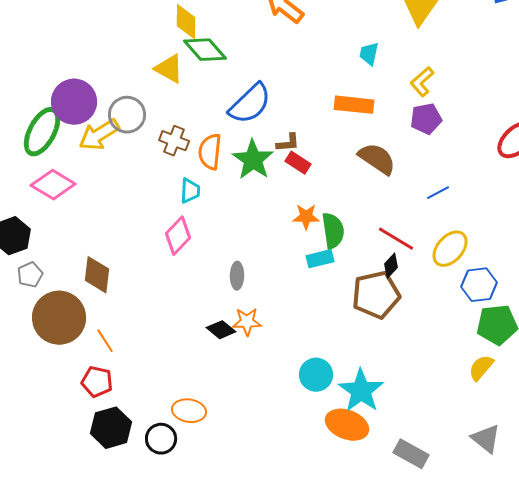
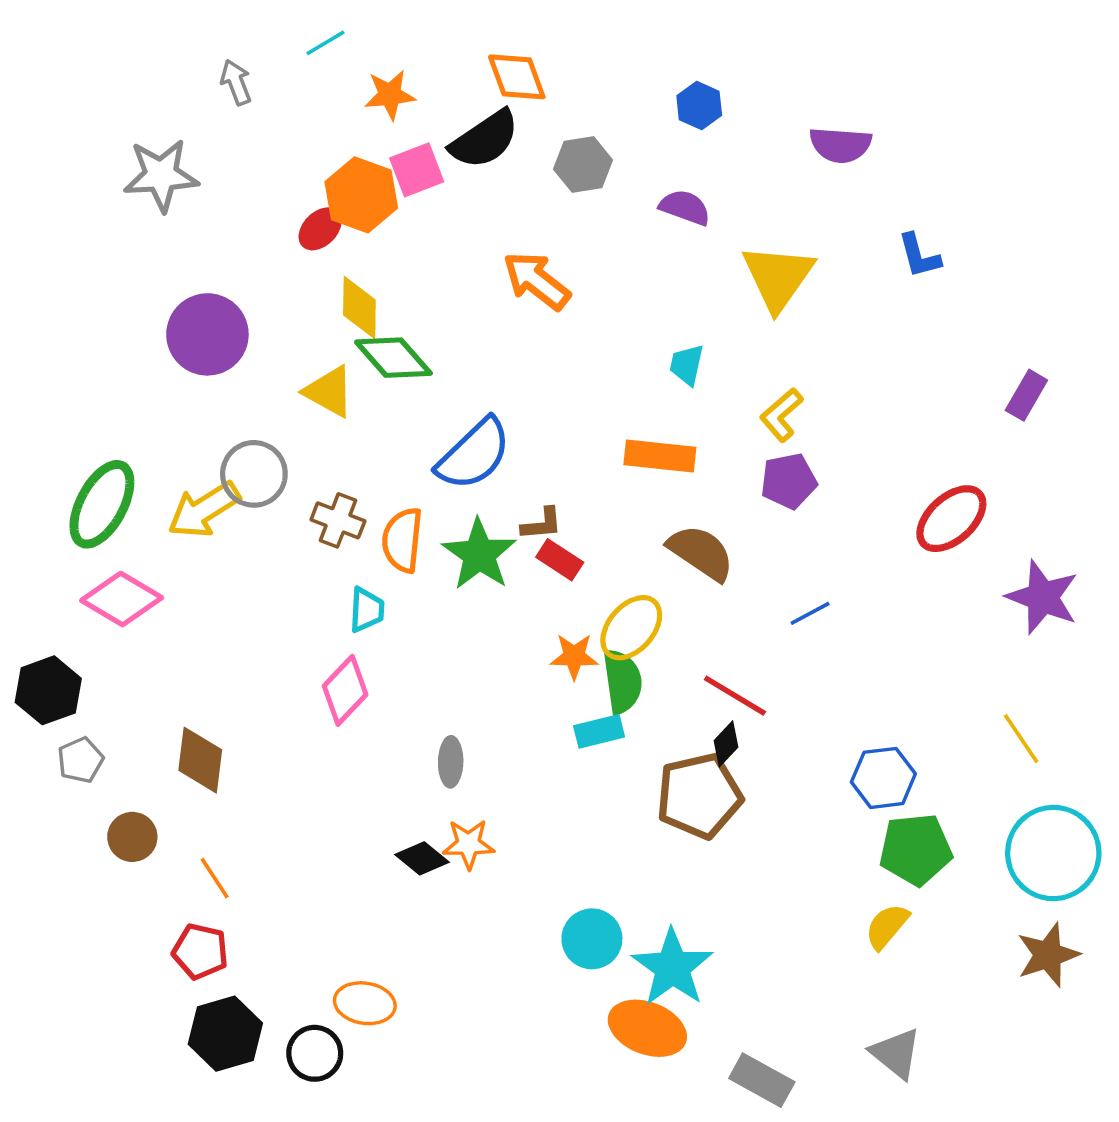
purple circle: (74, 102) -> (207, 334), moved
yellow ellipse: (450, 249) -> (631, 628), moved
brown circle: (59, 318) -> (132, 837), size x0.5

